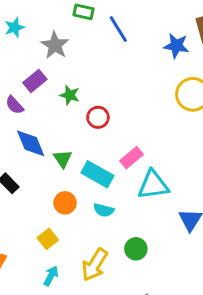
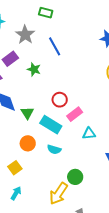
blue line: (118, 29) -> (55, 46), moved
red circle: (98, 117) -> (60, 100), moved
cyan triangle: (153, 185) -> (89, 133), size x0.6
yellow arrow: (95, 265) -> (58, 194), moved

